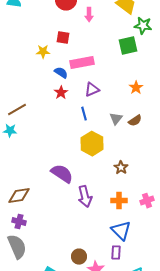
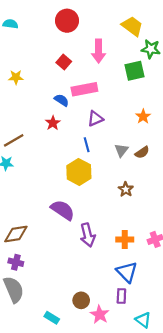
pink arrow: (89, 15) -> (99, 51), moved, size x1.5
red square: (63, 38) -> (64, 62), turned 32
yellow star: (43, 52) -> (16, 77), moved
red star: (61, 93) -> (53, 123), moved
yellow hexagon: (92, 144) -> (79, 172), moved
brown star: (121, 168) -> (126, 189), moved

